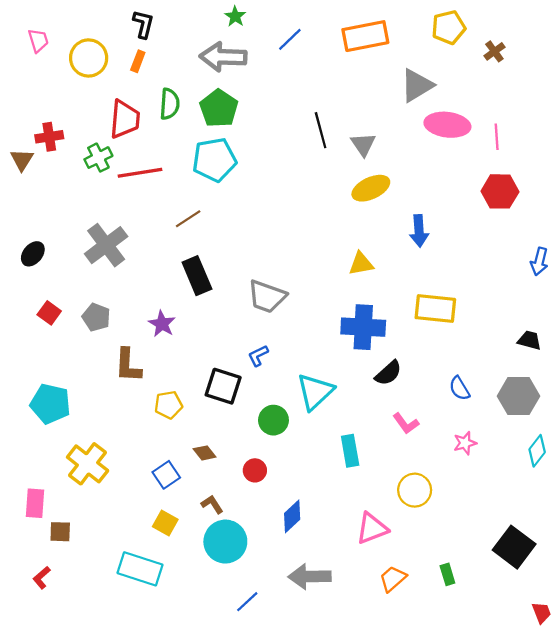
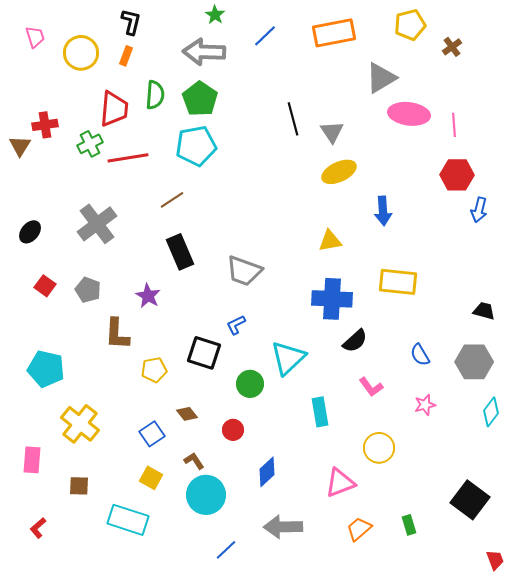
blue arrow: (539, 261) -> (479, 210), moved
brown square: (60, 532) -> (79, 486), moved

